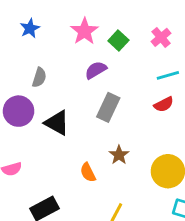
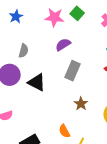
pink star: (85, 31) -> (54, 17), turned -30
green square: (118, 41) -> (77, 13), moved
orange semicircle: (88, 172) -> (64, 131), moved

